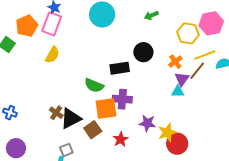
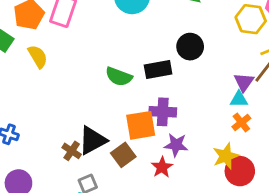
yellow semicircle: (52, 55) -> (38, 56), moved, turned -60
orange cross: (175, 62) -> (241, 122), moved
green semicircle: (94, 85) -> (119, 77), moved
brown cross: (56, 113) -> (72, 151), moved
purple star: (147, 123) -> (176, 145), moved

